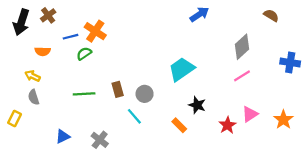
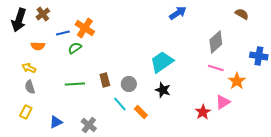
pink line: (242, 76) -> (216, 68), turned 49
black star: (197, 105) -> (163, 90), moved
yellow rectangle: (15, 119) -> (26, 112), moved
orange star: (283, 120) -> (237, 81), moved
orange rectangle: (179, 125) -> (141, 112), moved

